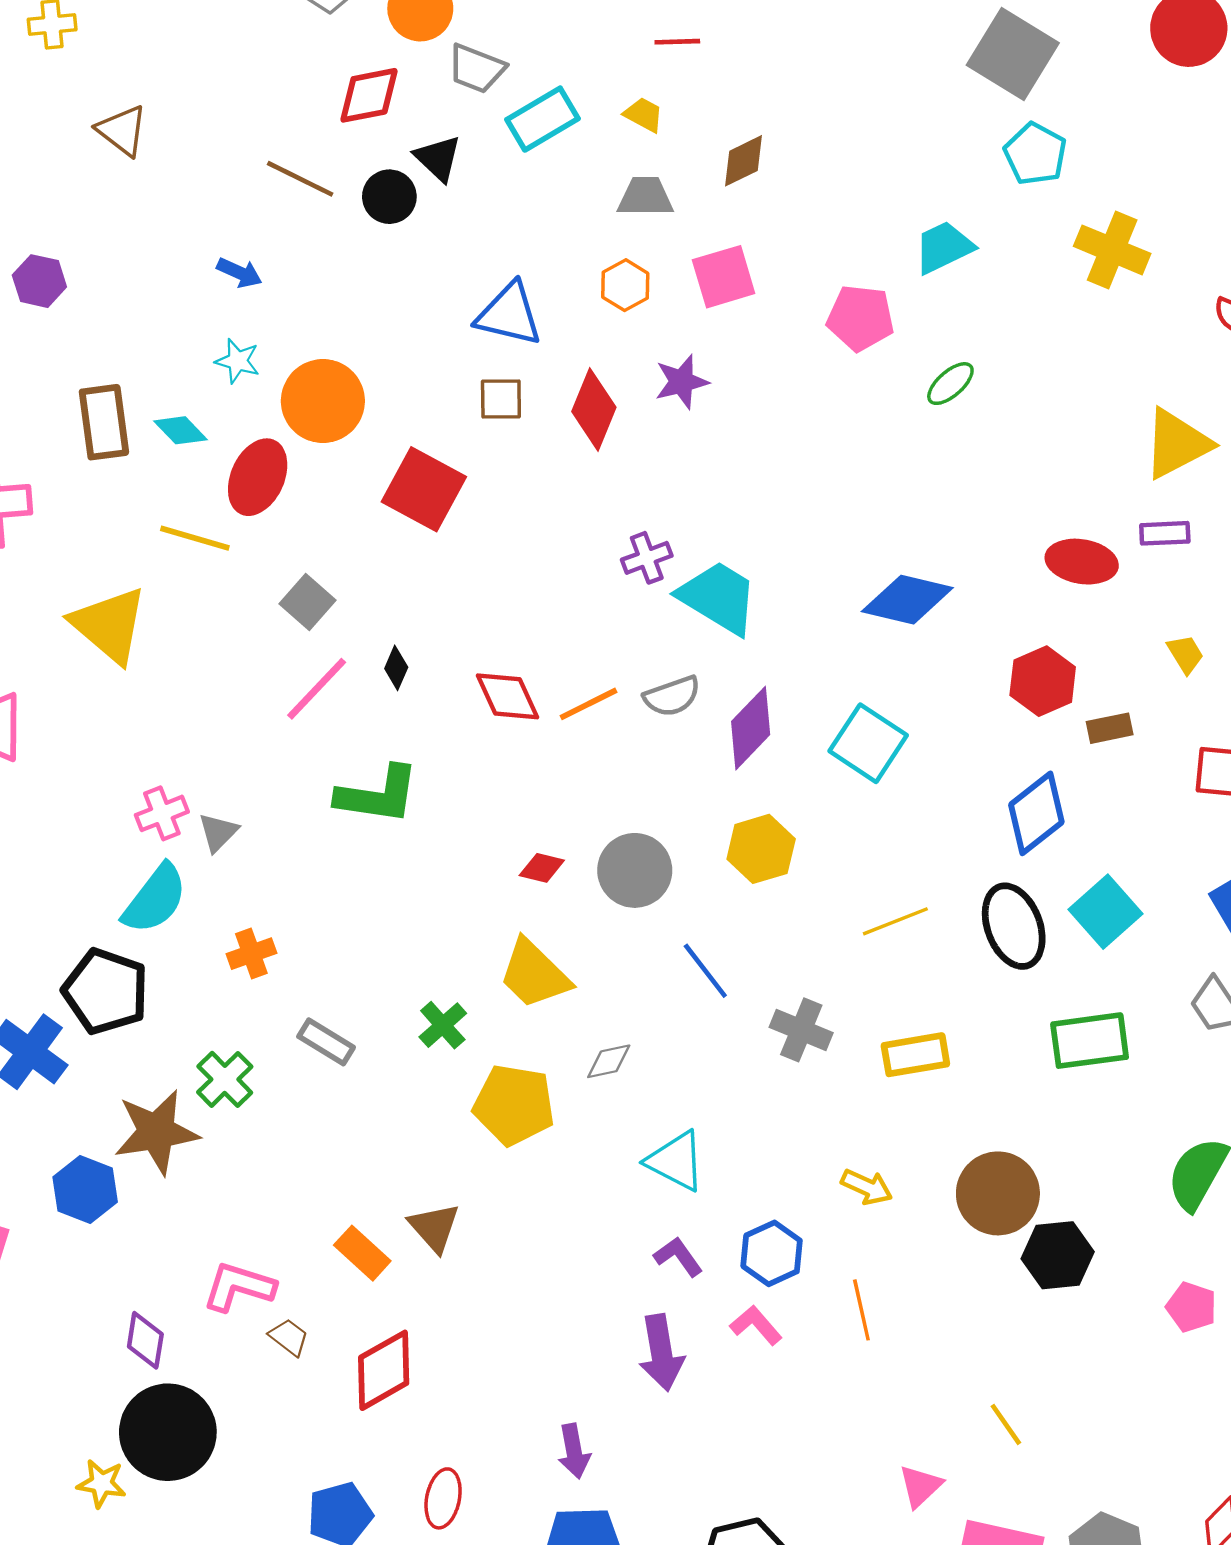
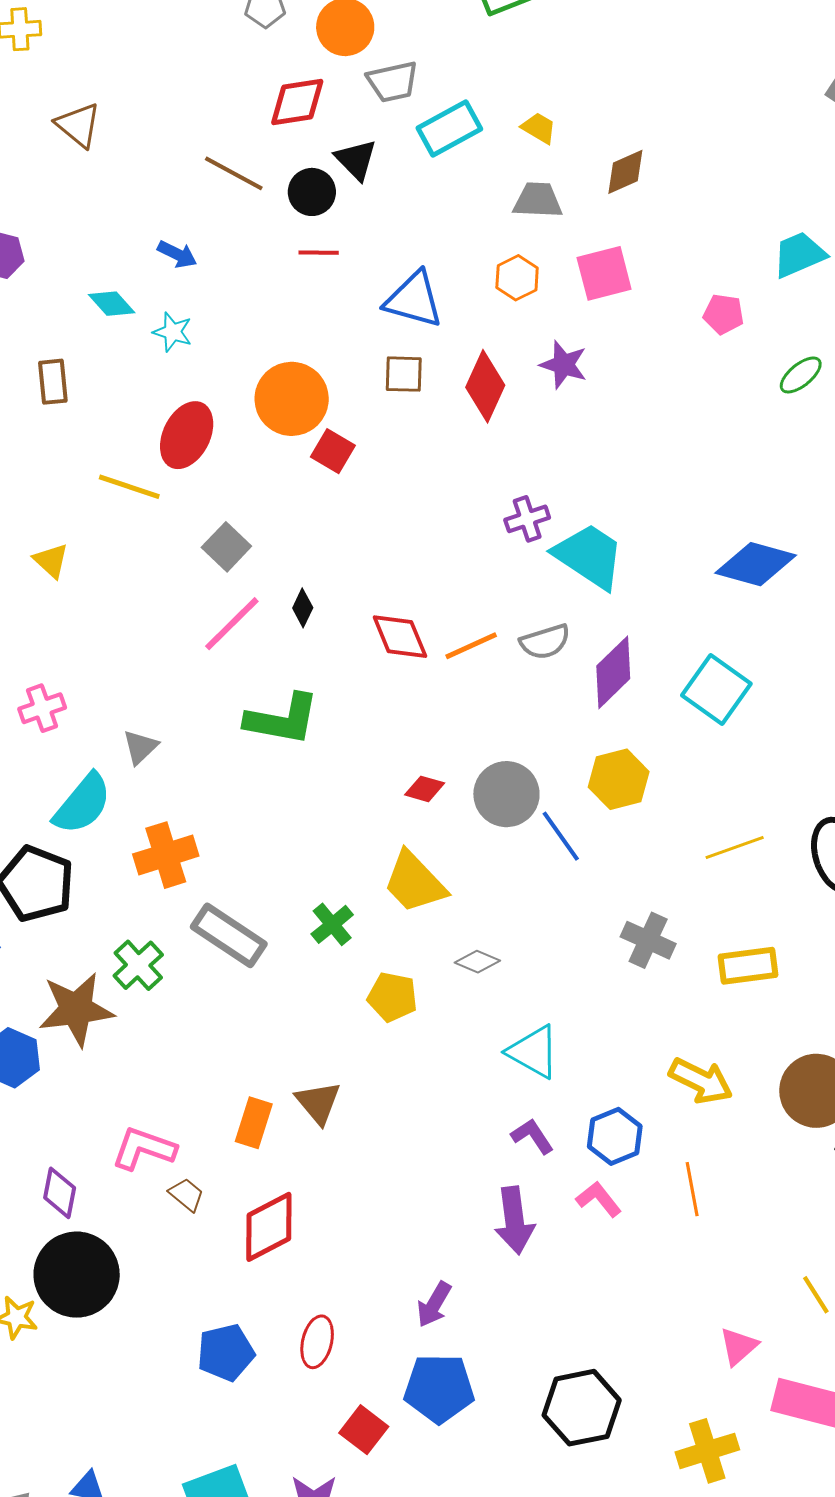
red line: (677, 42) -> (319, 253), moved
gray trapezoid: (476, 68) -> (393, 82), turned -36
pink pentagon: (861, 318) -> (723, 314), size x0.7
purple star: (682, 382) -> (564, 365), turned 30
orange circle: (323, 401) -> (292, 399), moved
brown rectangle: (104, 422) -> (53, 382), size x0.7
cyan diamond: (180, 430) -> (112, 304), moved
red square: (424, 489) -> (333, 451), size x0.6
yellow triangle: (109, 625) -> (51, 561), size x0.5
pink cross: (162, 813) -> (42, 708), moved
orange cross: (251, 954) -> (166, 855), size x1.5
blue line: (705, 971) -> (561, 836), moved
gray rectangle: (326, 1042) -> (229, 935), size x1.5
gray diamond: (609, 1061) -> (477, 962), turned 33
yellow pentagon: (514, 1105) -> (392, 997), size x0.7
yellow arrow: (867, 1187) -> (701, 1081), size x1.4
orange rectangle: (362, 1253) -> (254, 1123), turned 63
purple arrow: (574, 1451) -> (434, 1304), turned 39

